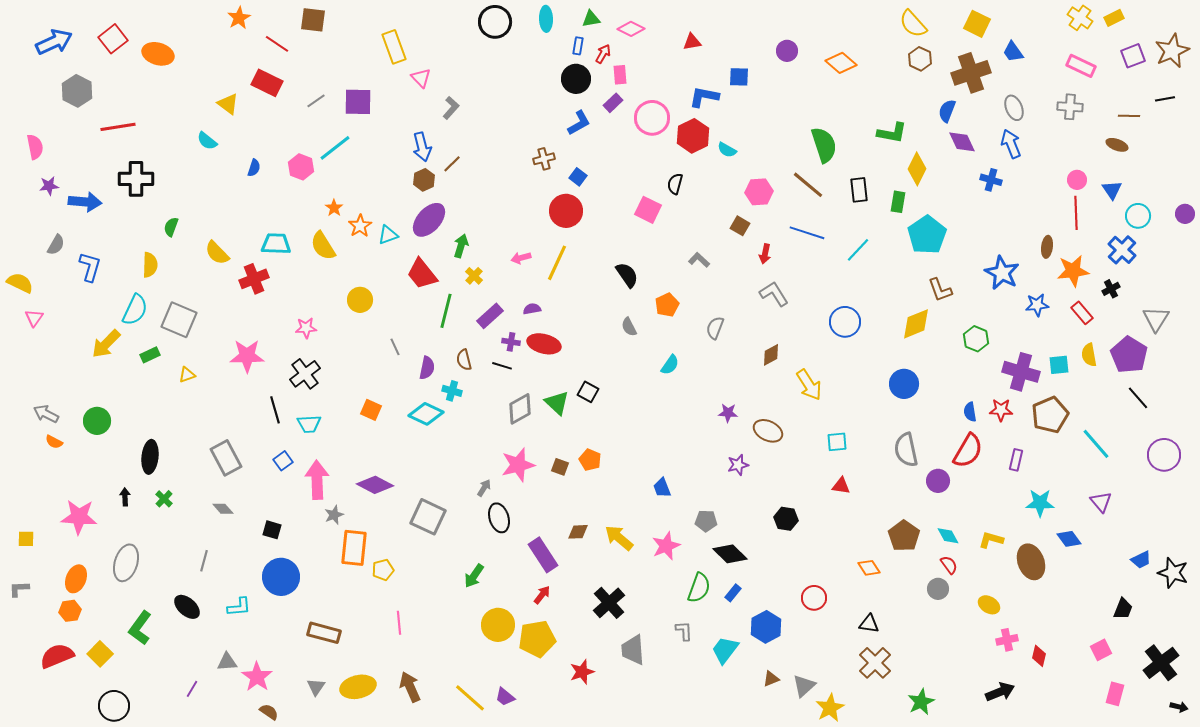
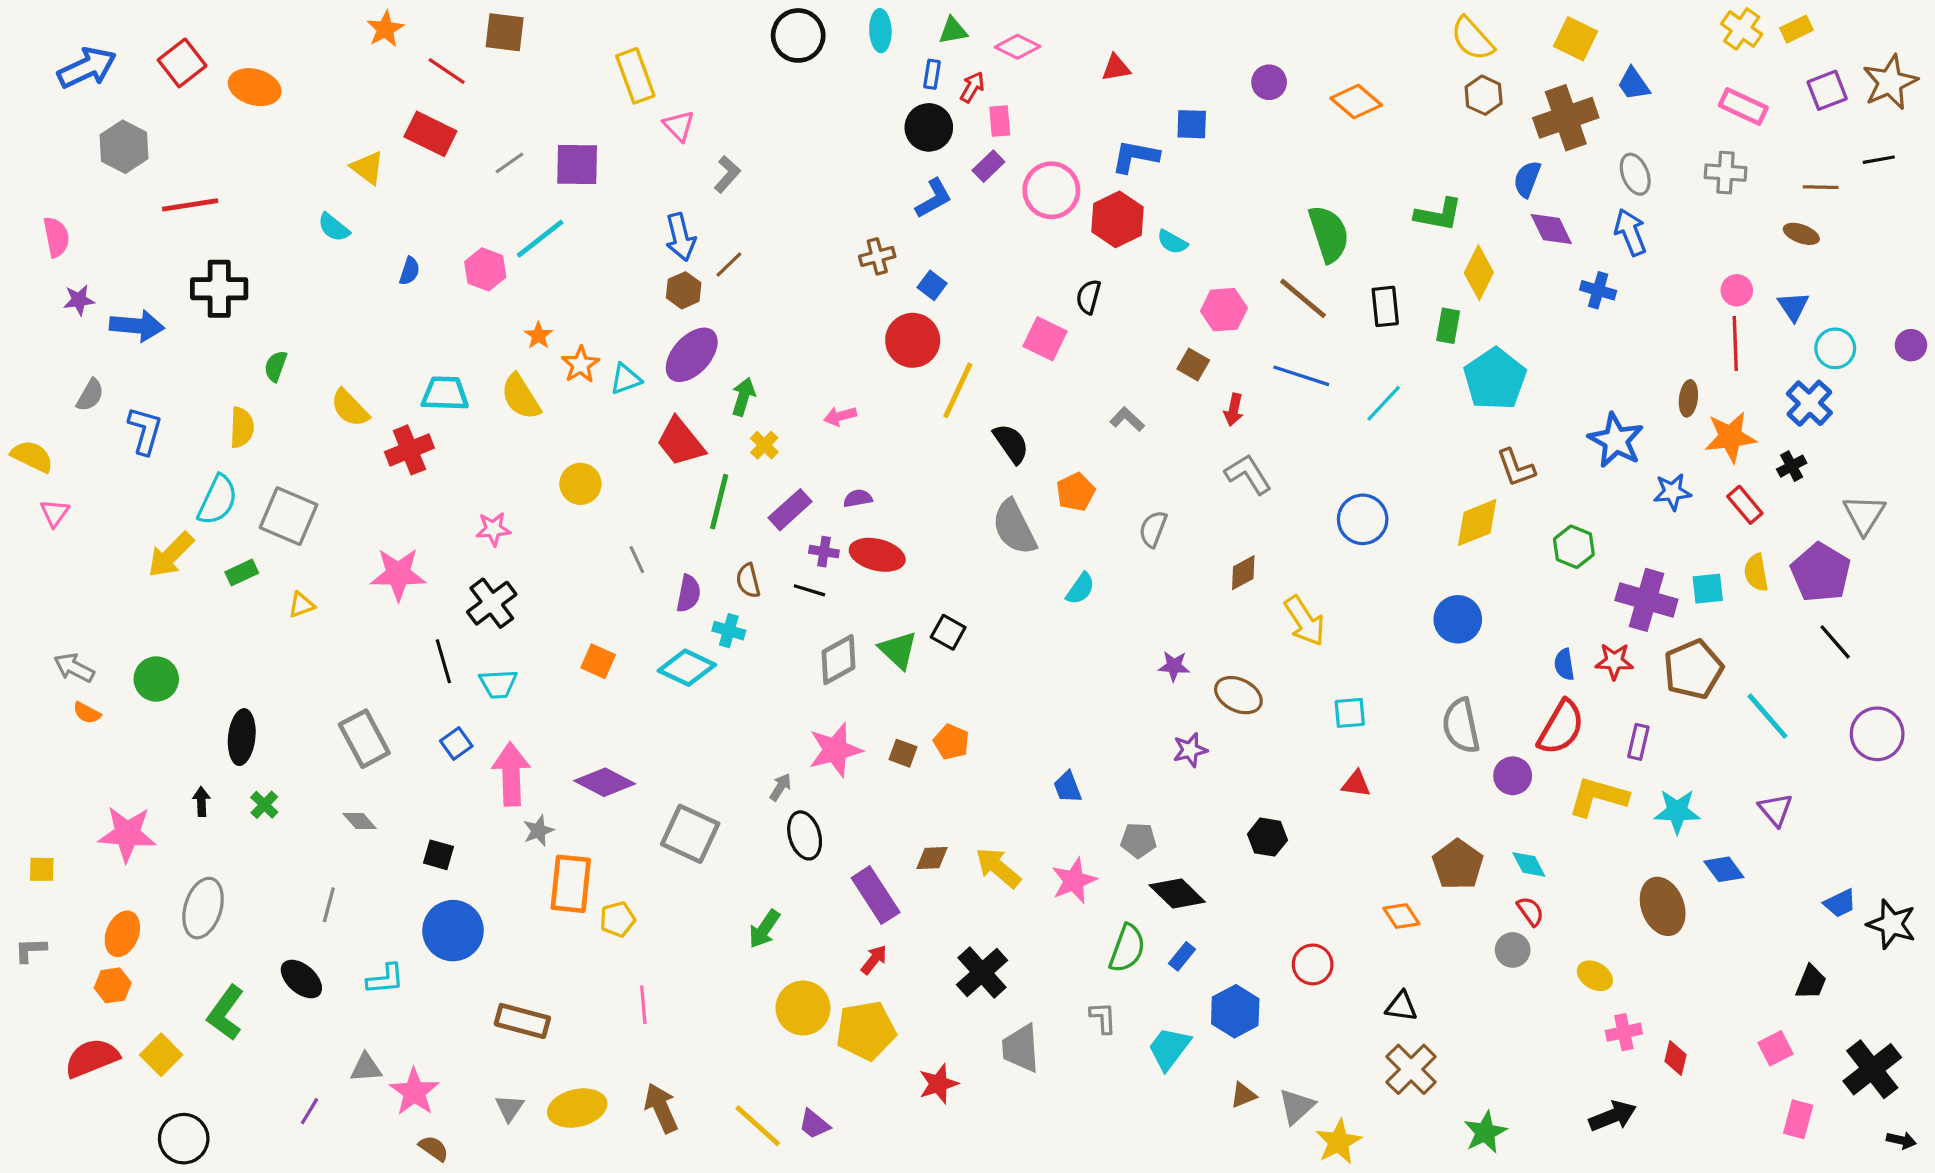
yellow line: (557, 263) -> (958, 390), moved
gray semicircle: (629, 327) -> (1014, 527), size x1.8
yellow L-shape: (991, 540) -> (1598, 797), moved, size x1.5

